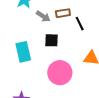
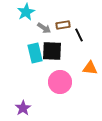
black square: (51, 40) -> (52, 51), size x1.5
cyan rectangle: (23, 52) -> (35, 53), moved

